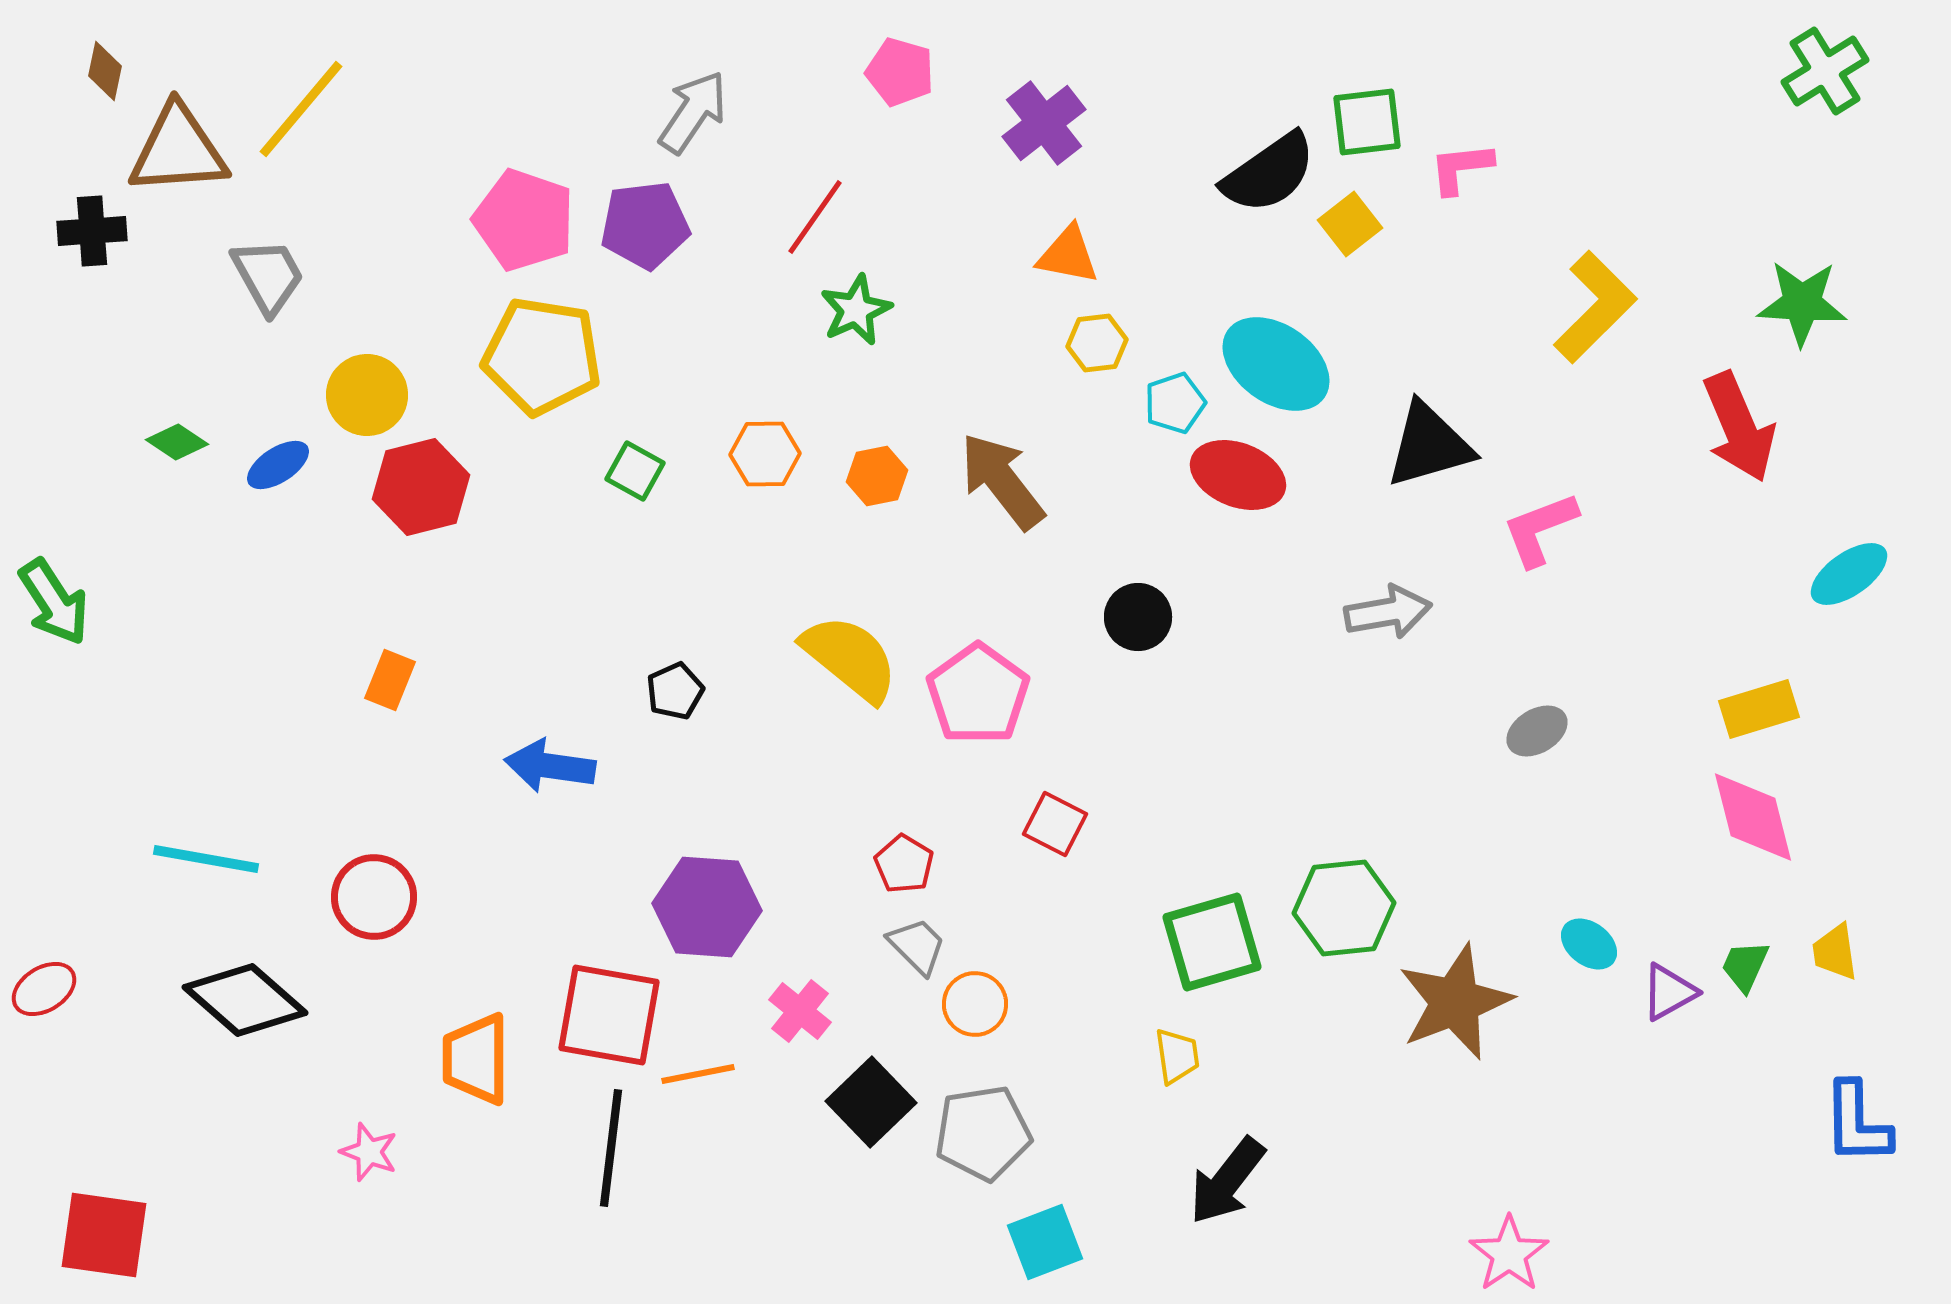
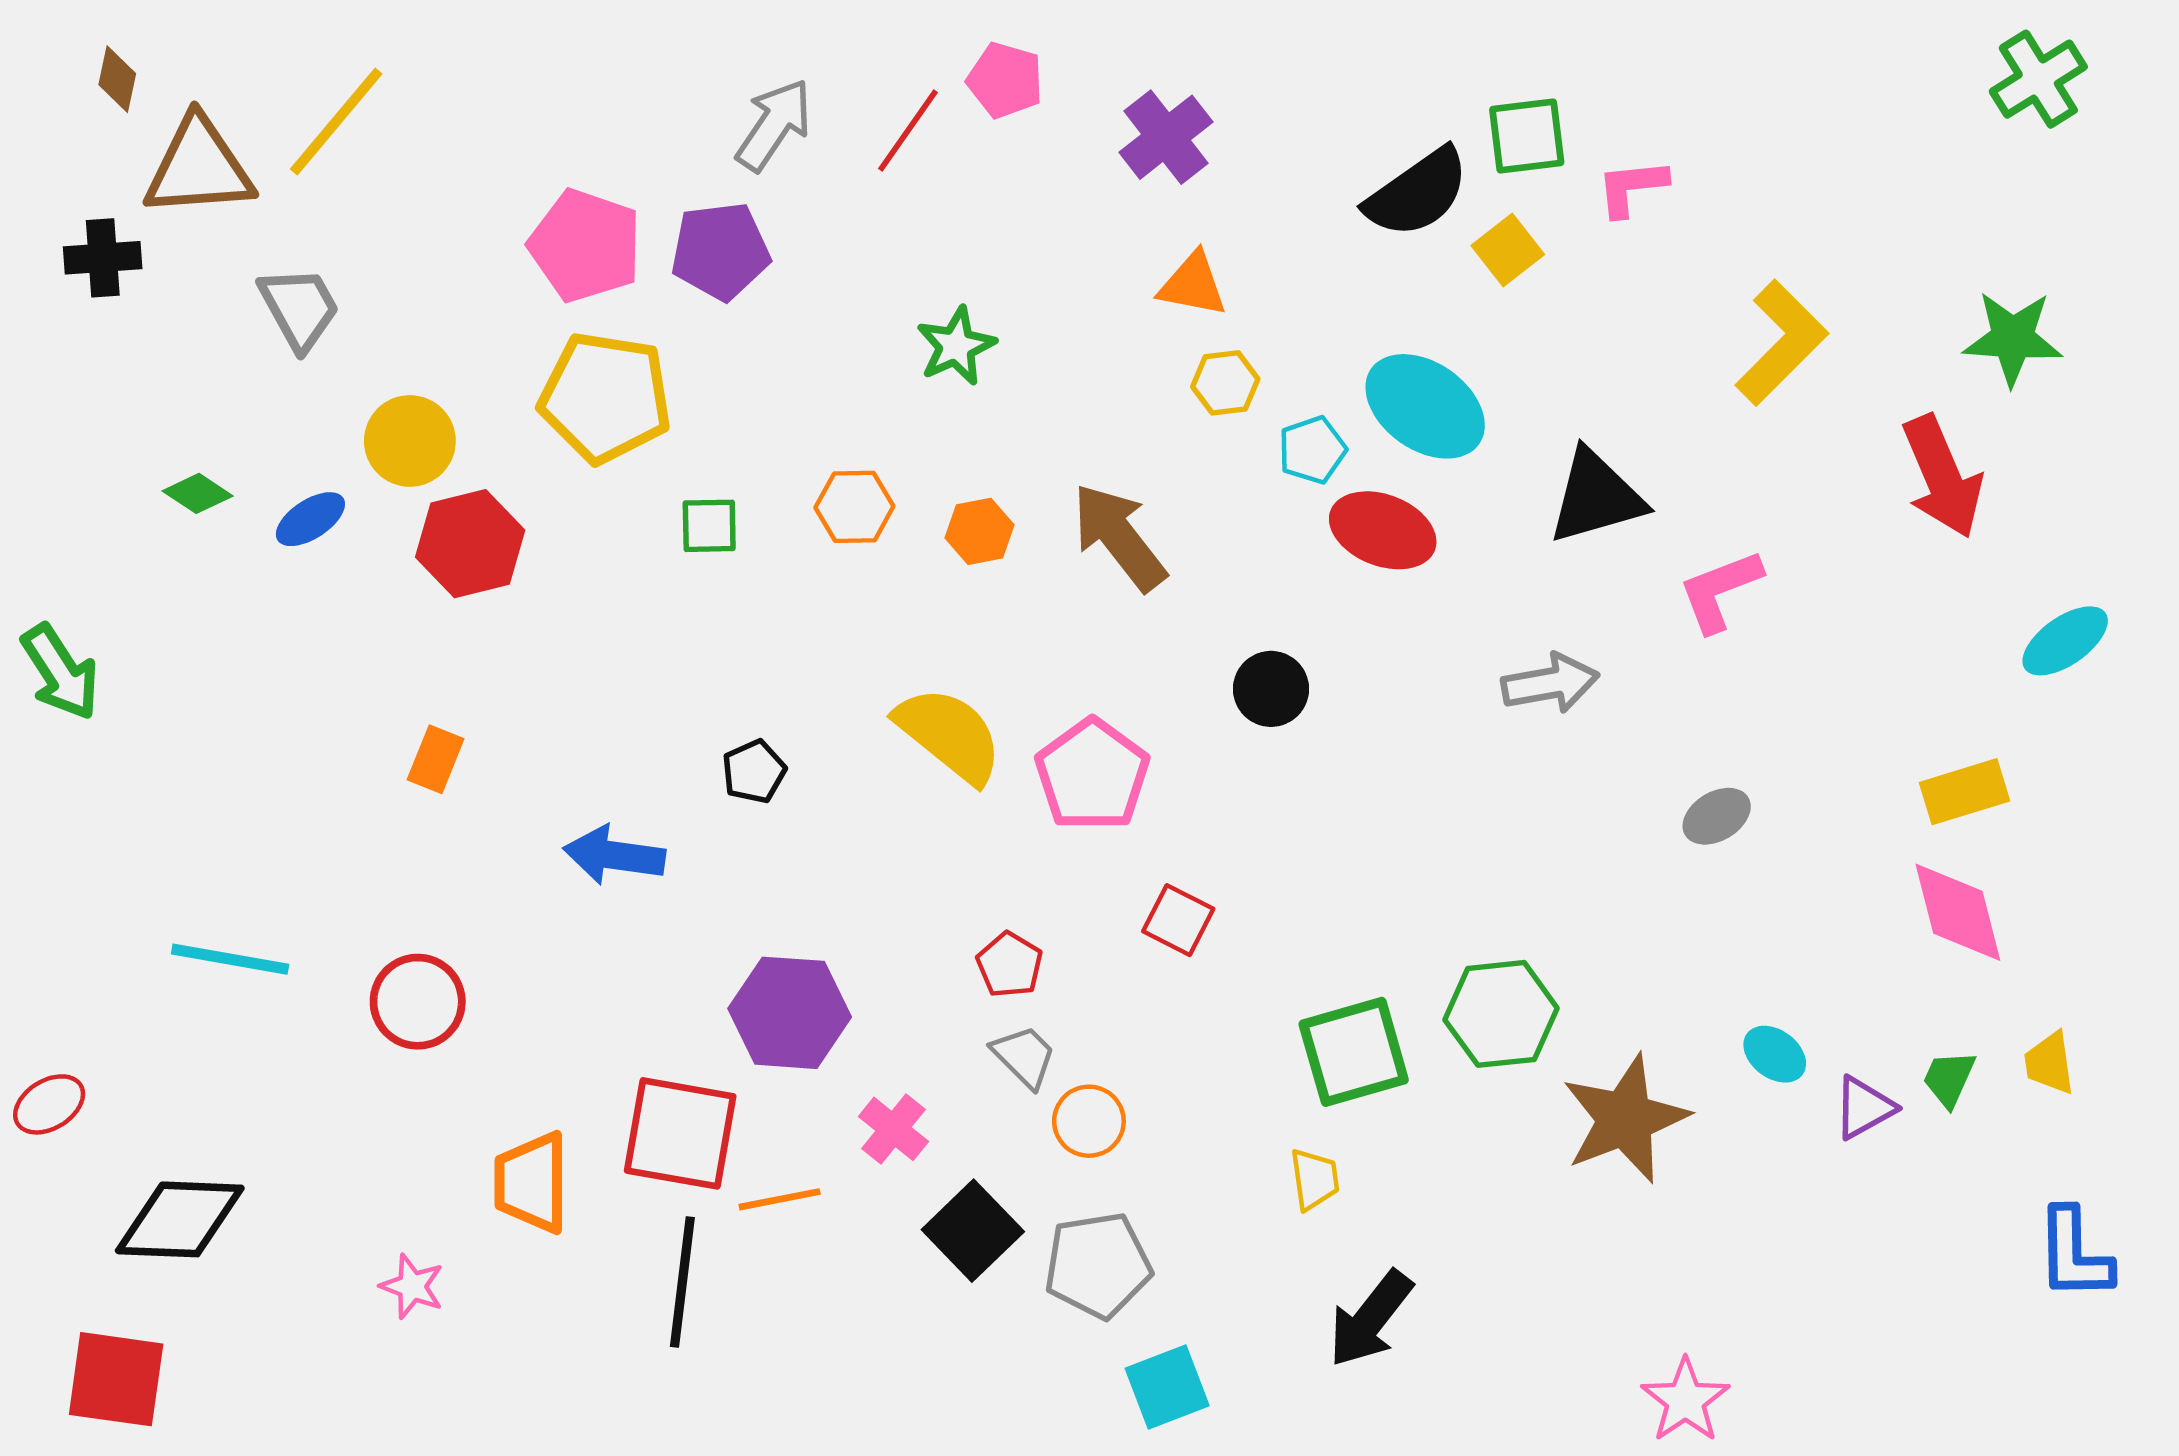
red line: (815, 217) -> (908, 130), moved
green square: (635, 471) -> (709, 526), turned -30
black diamond: (245, 1000) -> (180, 1219), moved, turned -39

